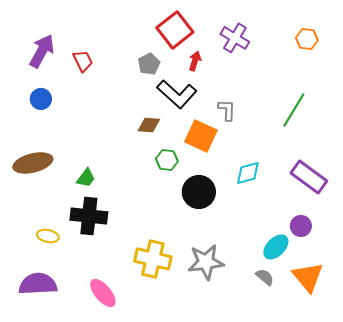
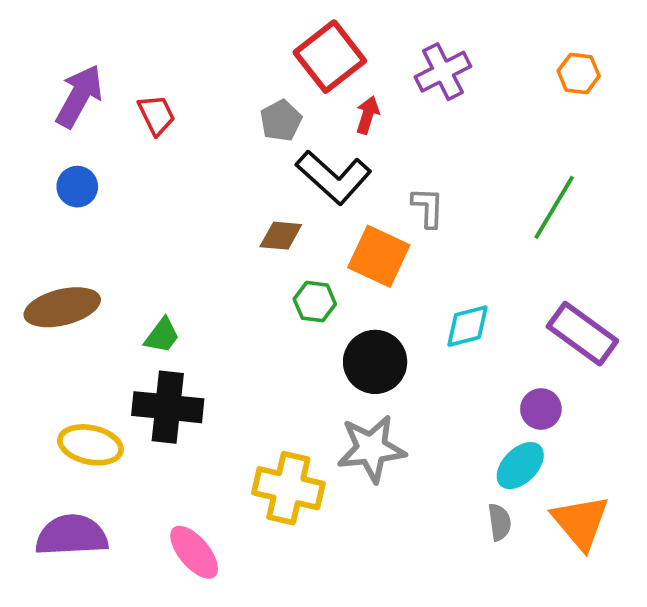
purple cross: (235, 38) -> (443, 72), turned 32
purple circle: (301, 226) -> (541, 409), moved
yellow ellipse: (48, 236) -> (90, 445), size x1.5
gray star: (206, 262) -> (371, 449), moved
gray semicircle: (265, 277) -> (499, 522), turned 42

